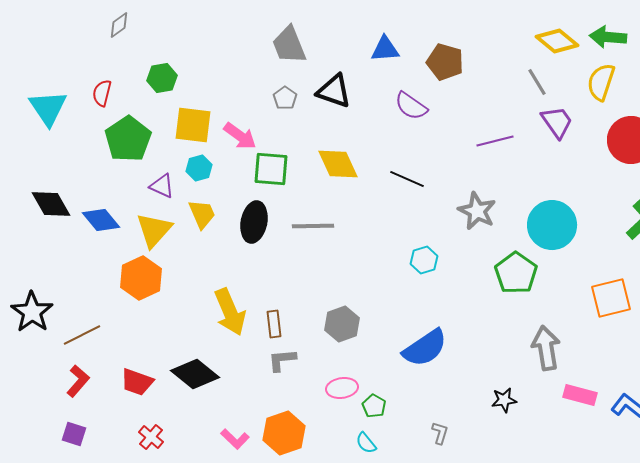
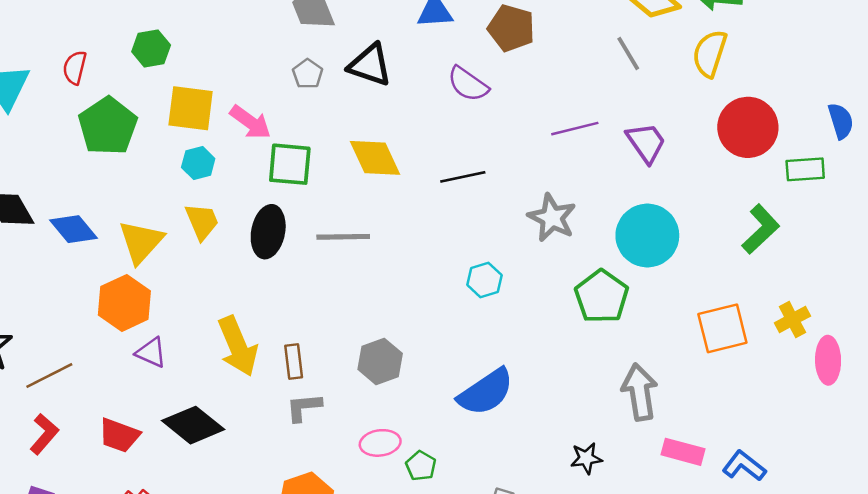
purple trapezoid: (557, 122) -> (646, 143), moved
black line: (407, 179) -> (463, 177), turned -36
purple triangle: (162, 186) -> (151, 353), moved

